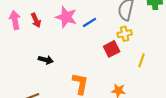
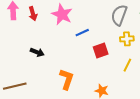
blue line: (90, 22) -> (82, 33), moved
yellow cross: (125, 34) -> (127, 39), moved

